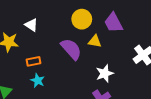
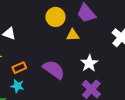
purple semicircle: (71, 49) -> (54, 70), moved
cyan star: (38, 81) -> (17, 86), moved

